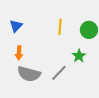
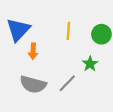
blue triangle: (16, 26) -> (18, 30), size x1.6
orange arrow: (19, 53) -> (33, 51), moved

